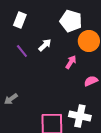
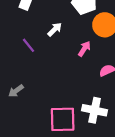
purple line: (22, 51) -> (28, 45), moved

